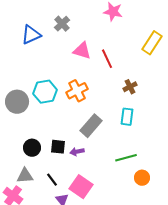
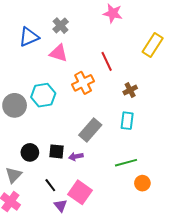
pink triangle: (82, 51) -> (59, 53), moved
orange cross: (77, 91) -> (83, 83), moved
gray triangle: (25, 176) -> (14, 175), moved, turned -42

